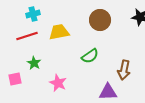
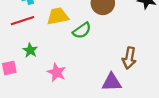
green semicircle: (90, 56) -> (82, 30), moved

